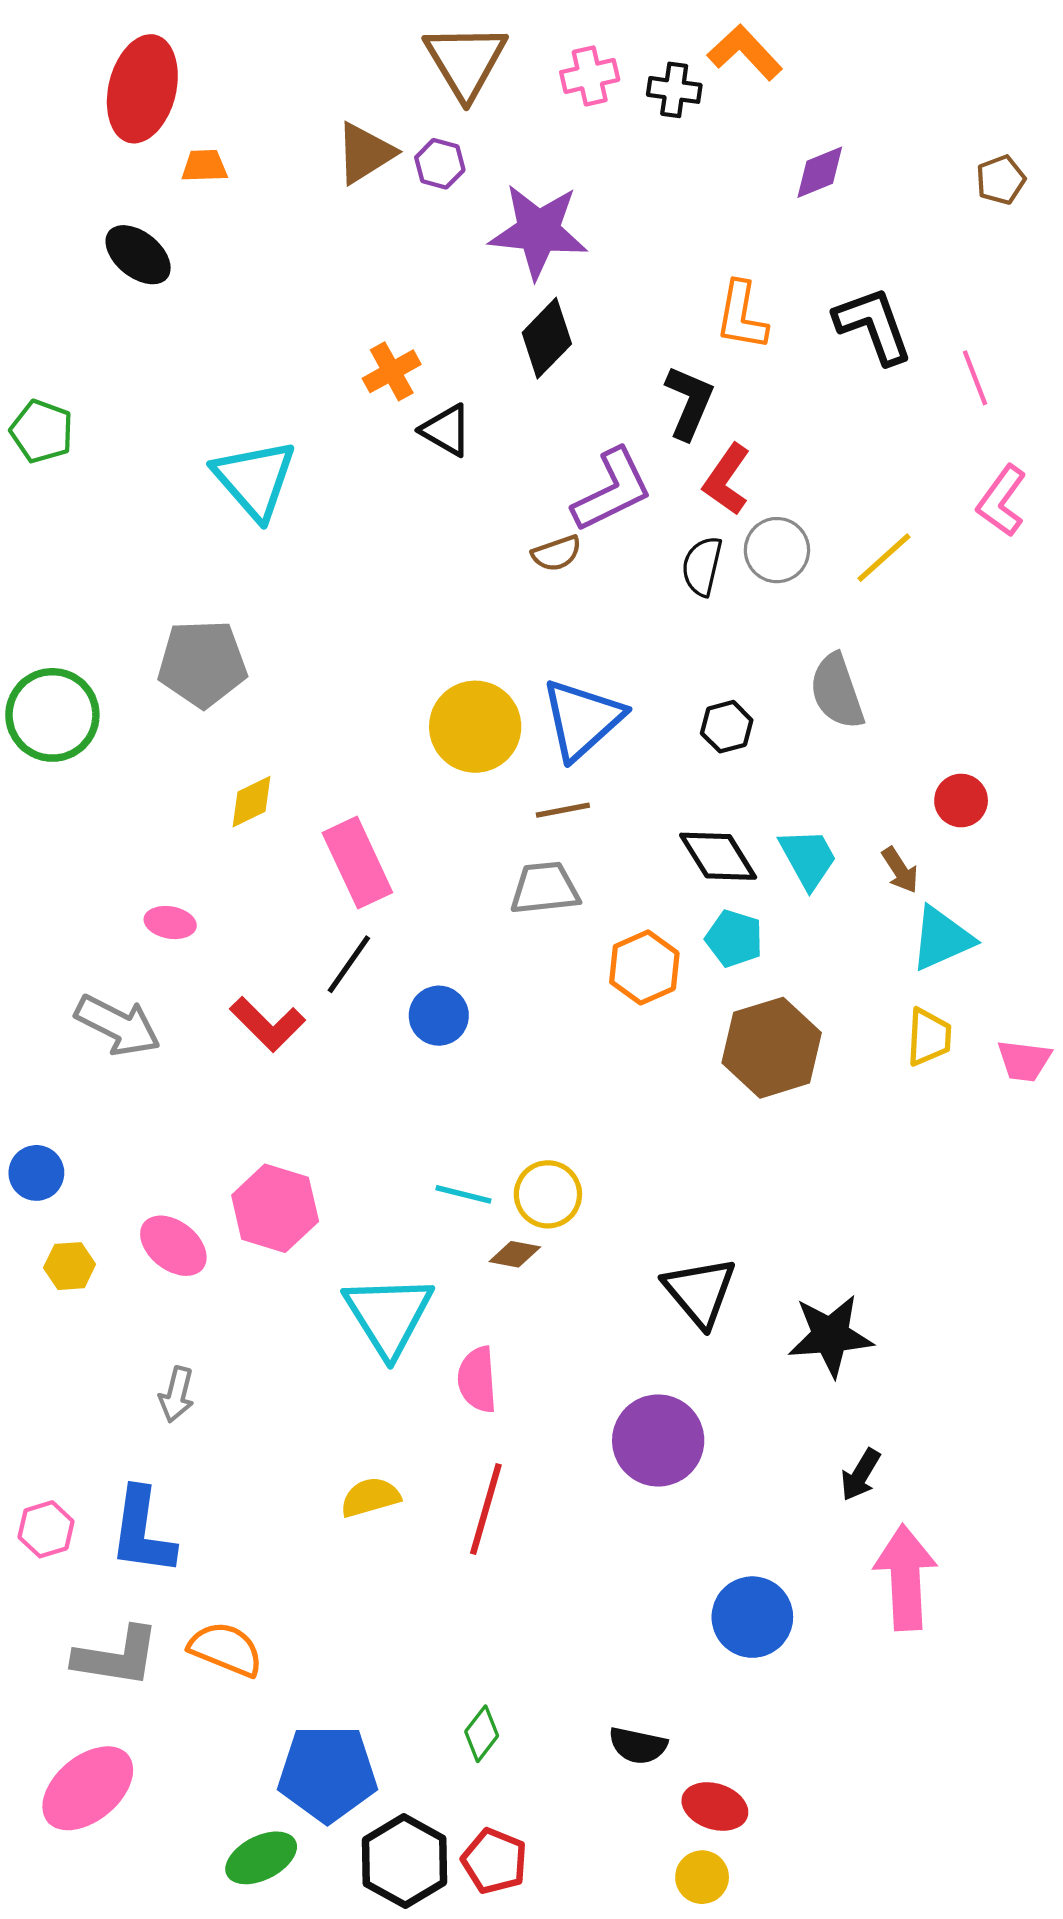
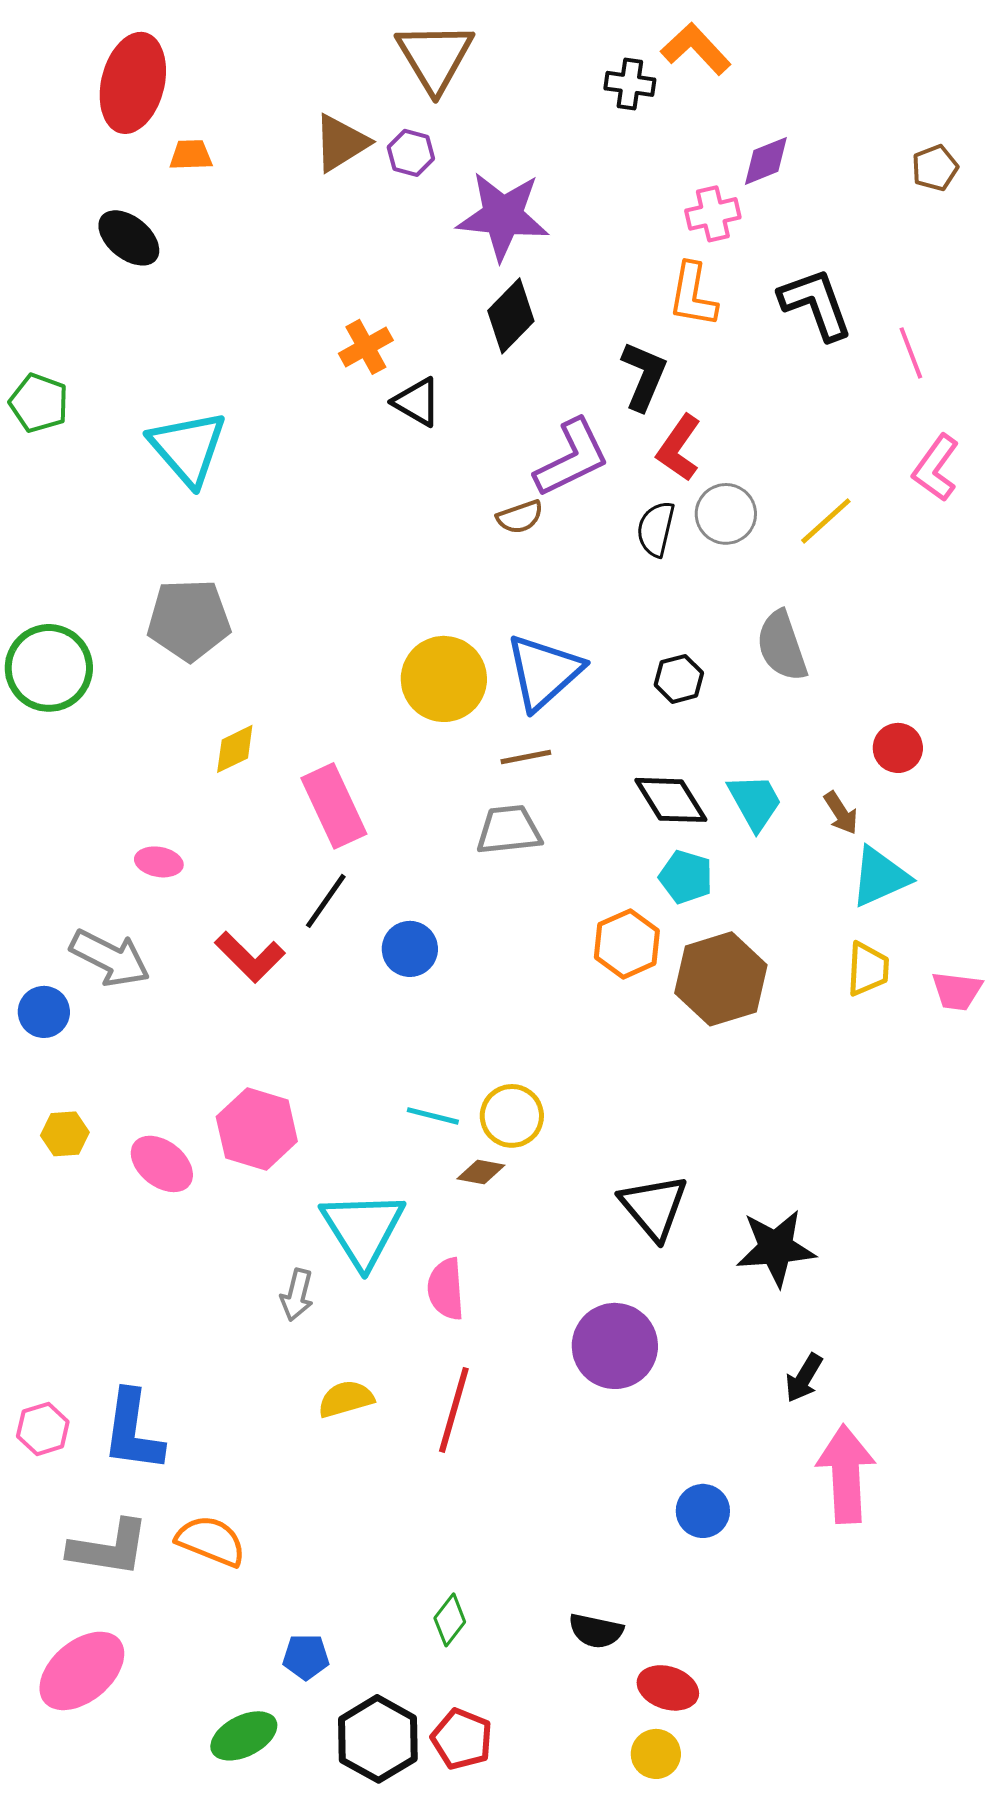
pink cross: (590, 76) -> (713, 214), moved
cyan triangle: (255, 479) -> (188, 448), moved
orange hexagon: (644, 967) -> (627, 944), moved
blue circle: (36, 1173) -> (44, 1012), moved
yellow hexagon: (70, 1266) -> (65, 1134), moved
gray arrow: (177, 1394) -> (297, 1295), moved
blue circle: (752, 1617) -> (703, 1511), size x0.7
blue pentagon: (327, 1773) -> (306, 1657), size x0.5

